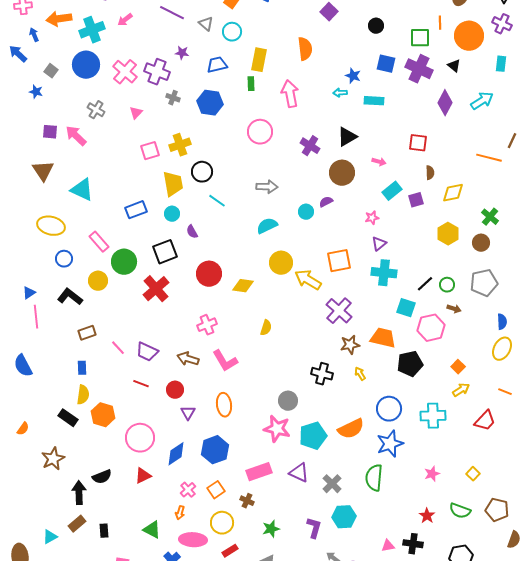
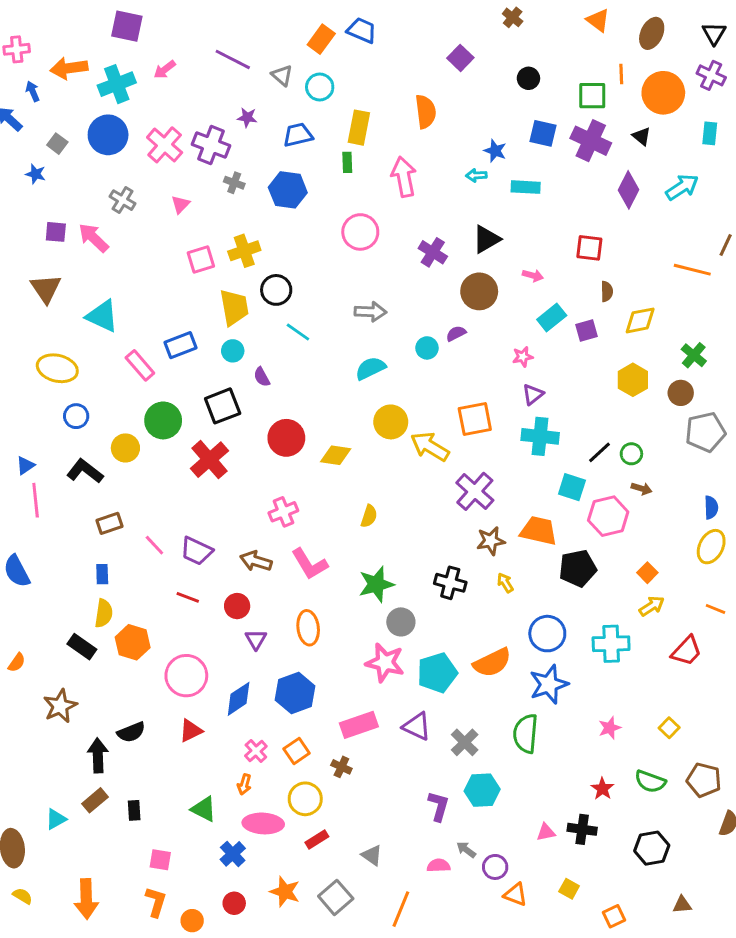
pink rectangle: (99, 242) -> (140, 365), moved
gray pentagon: (484, 283) -> (705, 432), moved
green star: (271, 529) -> (376, 584), moved, size x1.4

